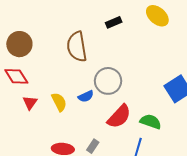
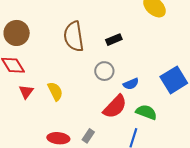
black rectangle: (114, 22) -> (114, 40), moved
gray circle: (108, 81) -> (104, 71), size x0.7
blue semicircle: (86, 96) -> (131, 84), moved

